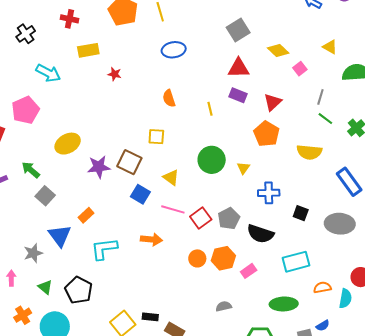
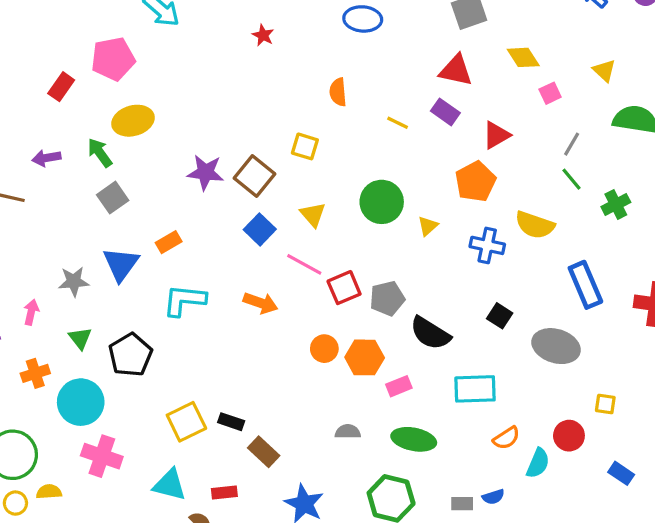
yellow line: (210, 109) -> (398, 123), turned -64
yellow ellipse: (68, 144) -> (133, 121), moved
blue cross: (269, 193) -> (487, 245), moved
orange semicircle: (322, 287) -> (506, 438), turned 144
green ellipse: (284, 304) -> (414, 439), moved

